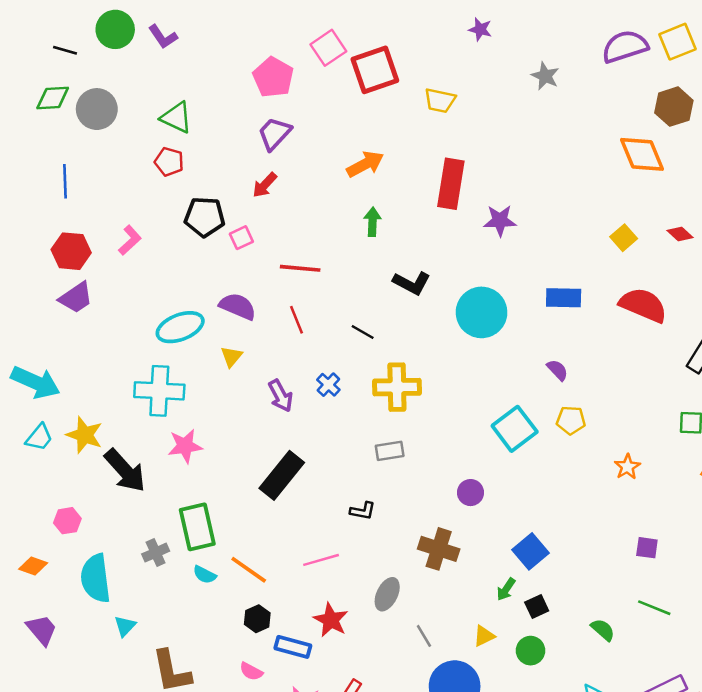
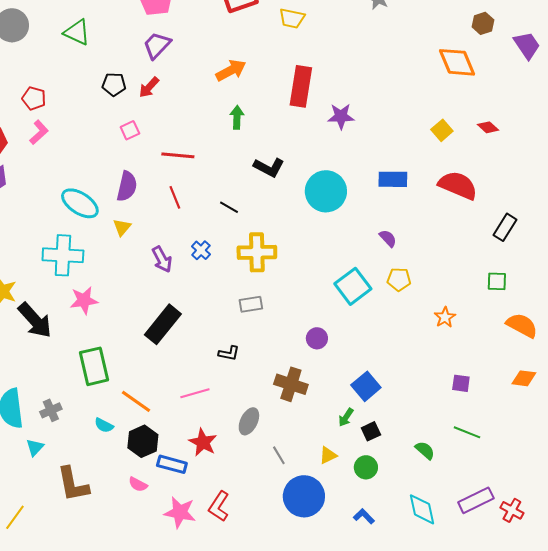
brown hexagon: (674, 107) -> (483, 23), size x0.7
red pentagon: (169, 162) -> (34, 98), moved
black pentagon: (205, 217) -> (114, 84), moved, size x0.7
purple semicircle: (238, 306) -> (127, 186), turned 80
cyan ellipse: (180, 327) -> (80, 203), turned 54
gray cross: (156, 553) -> (51, 410), moved
cyan semicircle: (205, 575) -> (104, 425), moved
black hexagon: (257, 619) -> (143, 441), size x1.4

